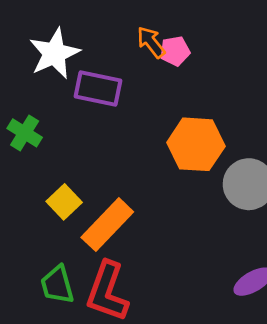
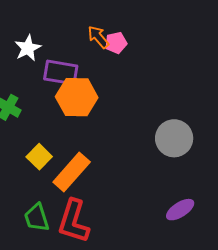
white star: (54, 53) -> (28, 48), size x0.7
orange hexagon: (196, 144) -> (77, 97), moved

